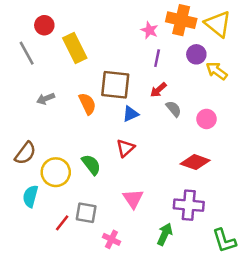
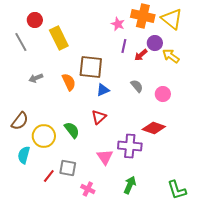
red arrow: (158, 90) -> (141, 55), moved
purple cross: (189, 205) -> (130, 146), moved

